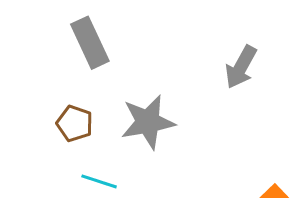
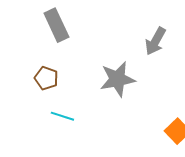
gray star: (148, 122) -> (117, 79), moved

